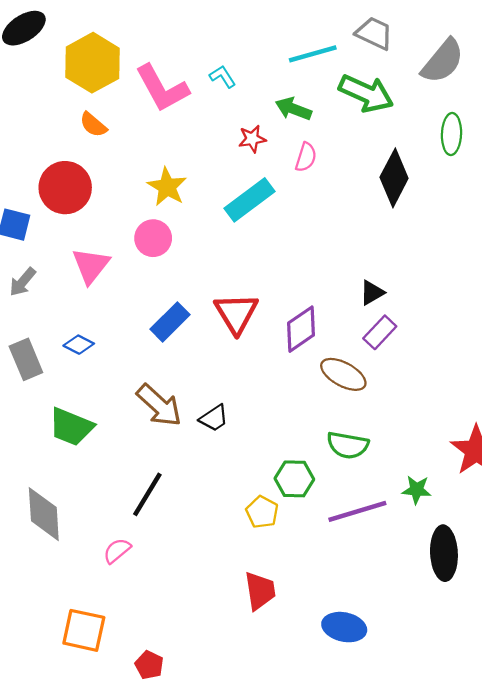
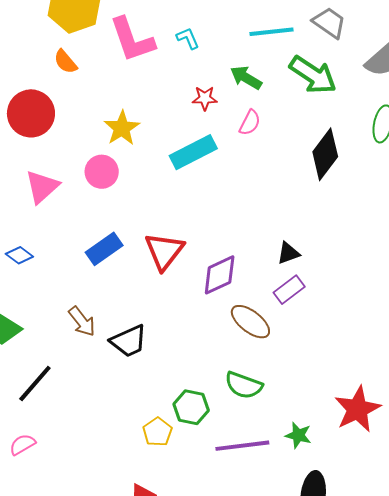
brown arrow: (159, 405) -> (82, 321), size x0.7
black trapezoid: (214, 418) -> (129, 341), size x1.4
black line: (147, 494) -> (35, 384), moved

